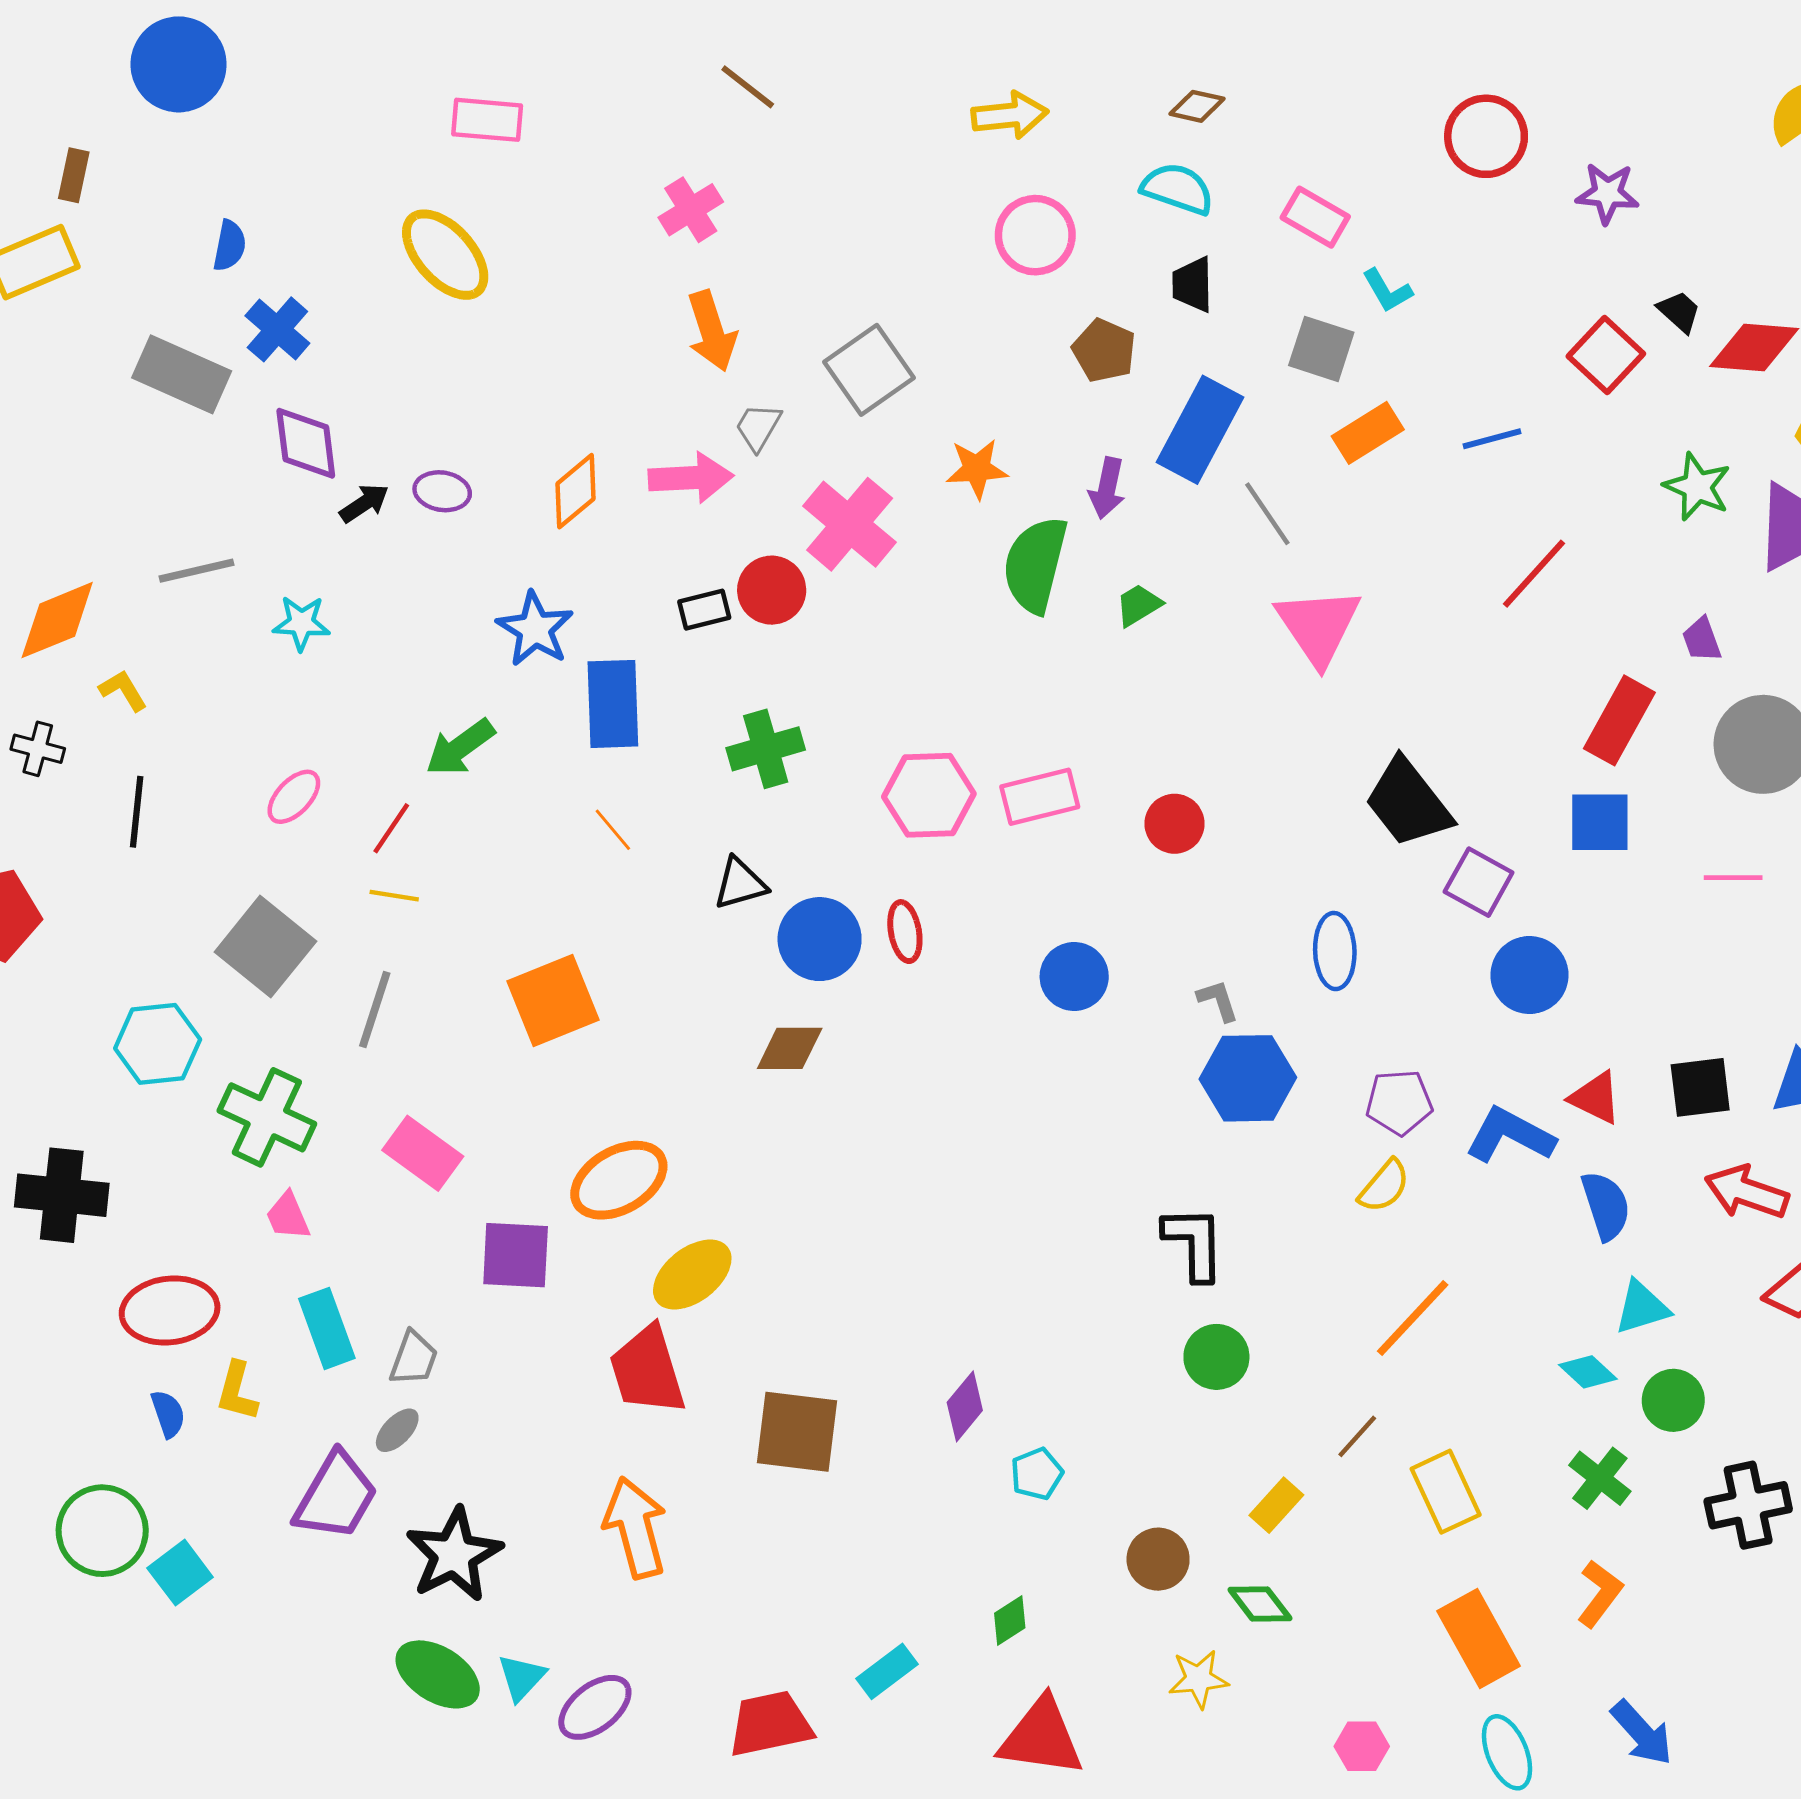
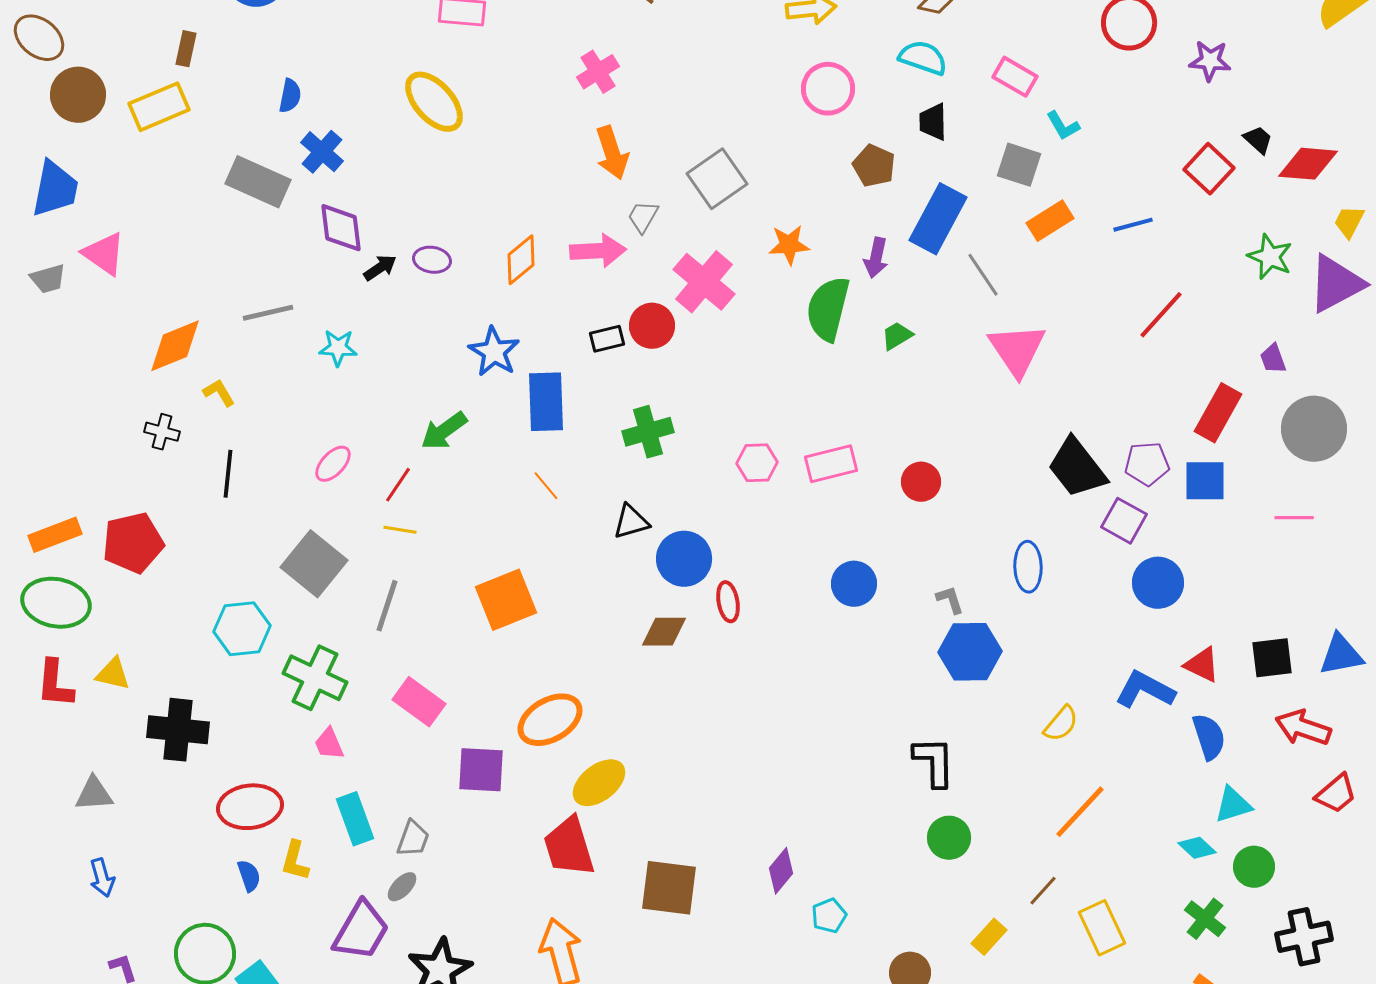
pink hexagon: (929, 795) -> (757, 463), size x0.7
red ellipse: (905, 932) -> (728, 602), moved
purple pentagon: (1399, 1102) -> (1147, 464), moved

